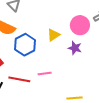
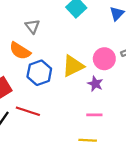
yellow triangle: (53, 35) -> (73, 66), size x1.5
pink line: (45, 74) -> (94, 115), moved

